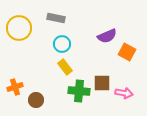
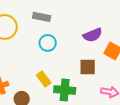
yellow rectangle: (65, 67) -> (44, 79), moved
brown square: (102, 83) -> (88, 67), moved

